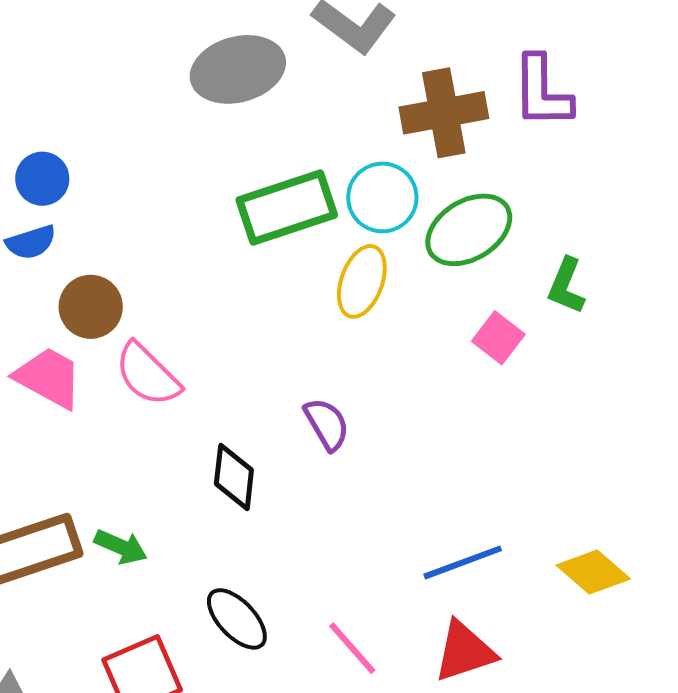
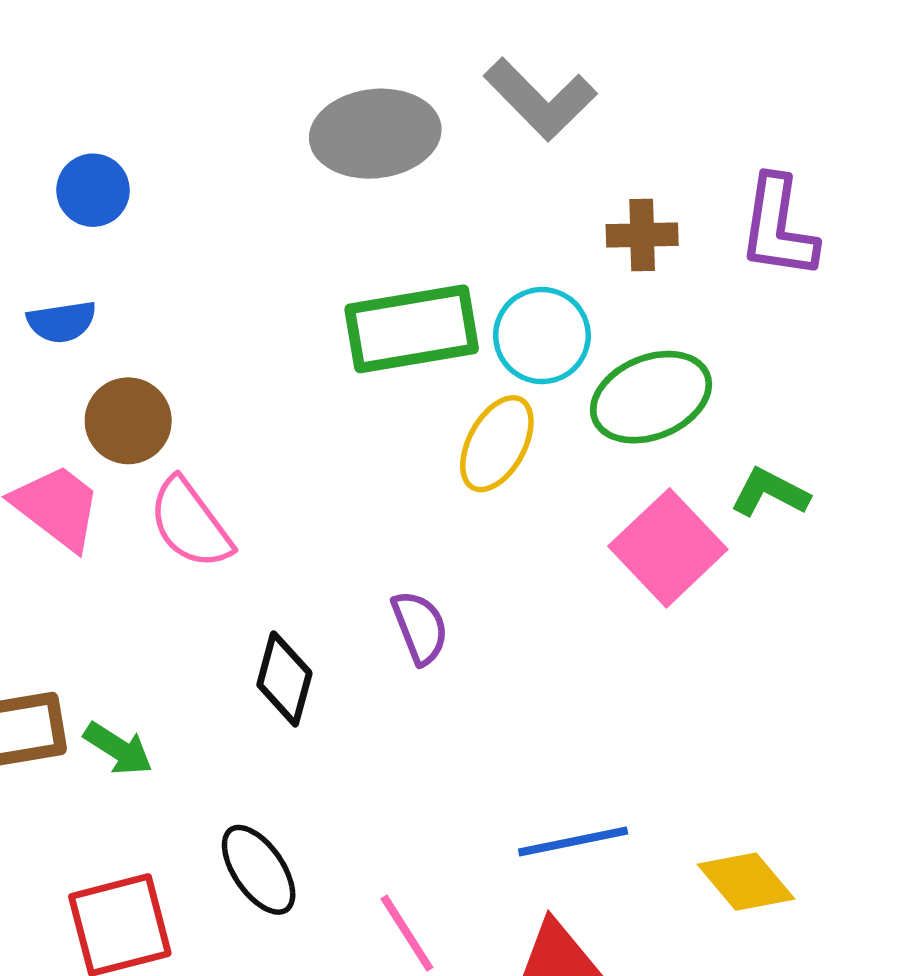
brown cross: (444, 113) -> (642, 235), size x0.6
blue circle: (42, 179) -> (93, 190), moved
green L-shape: (566, 286) -> (770, 493), turned 86
pink square: (498, 338) -> (668, 548), size x1.6

